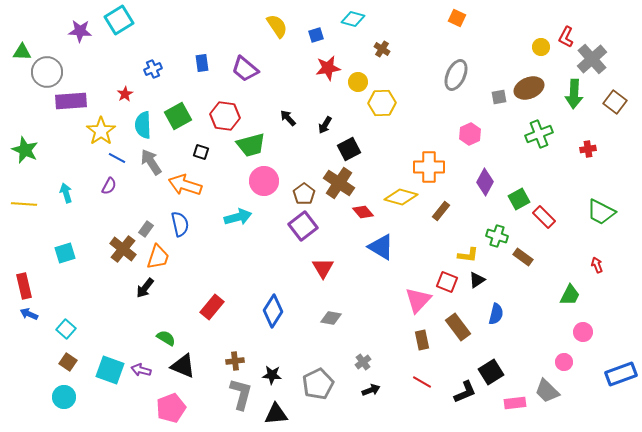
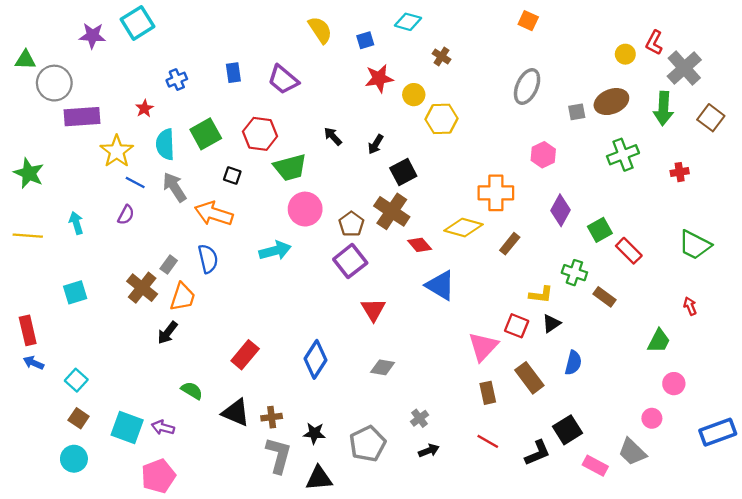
black triangle: (183, 366) -> (236, 412), moved
pink rectangle: (515, 403) -> (595, 466), turned 35
pink pentagon: (171, 408) -> (158, 476), moved

